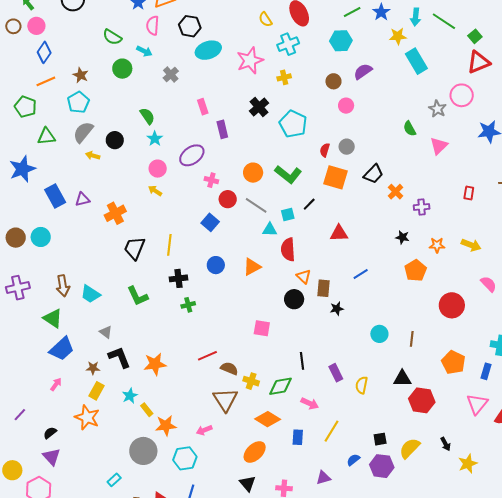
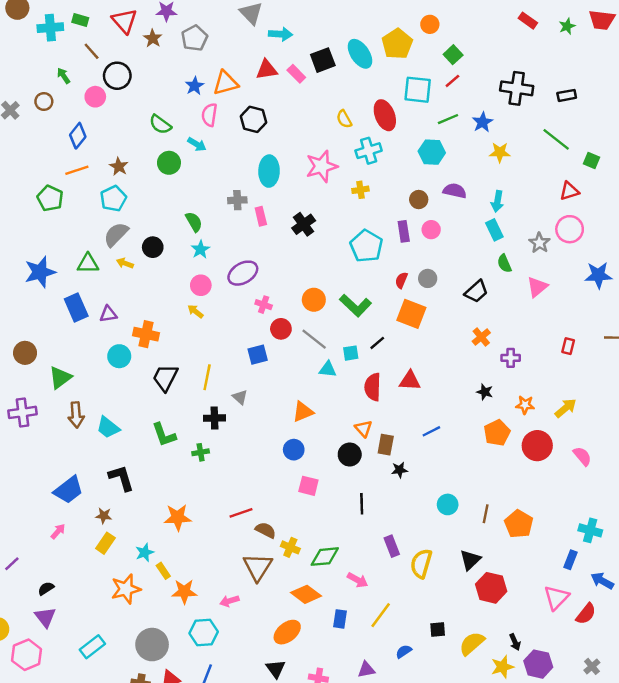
cyan arrow: (416, 17) -> (497, 201), moved
pink circle: (36, 26) -> (95, 97), moved
green square: (475, 36) -> (591, 160), turned -32
cyan ellipse: (208, 50) -> (269, 171), moved, turned -75
cyan rectangle: (416, 61) -> (494, 230), moved, size x0.7
red triangle: (479, 62) -> (569, 191), moved, size x0.7
purple semicircle: (363, 71) -> (455, 191), turned 42
gray cross: (171, 75) -> (237, 200), moved, turned 35
black cross: (259, 107) -> (304, 224), moved
purple rectangle: (222, 129) -> (404, 231), moved
green triangle: (46, 136) -> (88, 264), moved
black trapezoid: (373, 174) -> (476, 292), moved
orange cross: (115, 213) -> (146, 334), turned 35
blue square: (210, 222) -> (258, 355), turned 30
cyan circle: (41, 237) -> (119, 356), moved
yellow arrow: (471, 245) -> (566, 408), turned -66
red semicircle: (288, 249) -> (373, 387), moved
blue circle: (216, 265) -> (294, 450), moved
green cross: (188, 305) -> (201, 452), moved
red circle: (452, 305) -> (537, 446), moved
green triangle: (53, 318) -> (60, 378), moved, turned 45
gray triangle: (106, 332) -> (240, 397), moved
black L-shape: (119, 357) -> (121, 478), moved
black line: (302, 361) -> (362, 504), moved
orange pentagon: (453, 362) -> (519, 524), moved
black triangle: (402, 379) -> (470, 560), turned -48
yellow semicircle: (362, 385) -> (421, 564), size x1.4
orange star: (87, 417) -> (126, 589), moved, turned 30
gray circle: (143, 451) -> (152, 645), moved
yellow star: (468, 464) -> (502, 667), moved
purple hexagon: (382, 466) -> (538, 664), moved
cyan rectangle: (114, 480) -> (92, 647), moved, size x1.5

